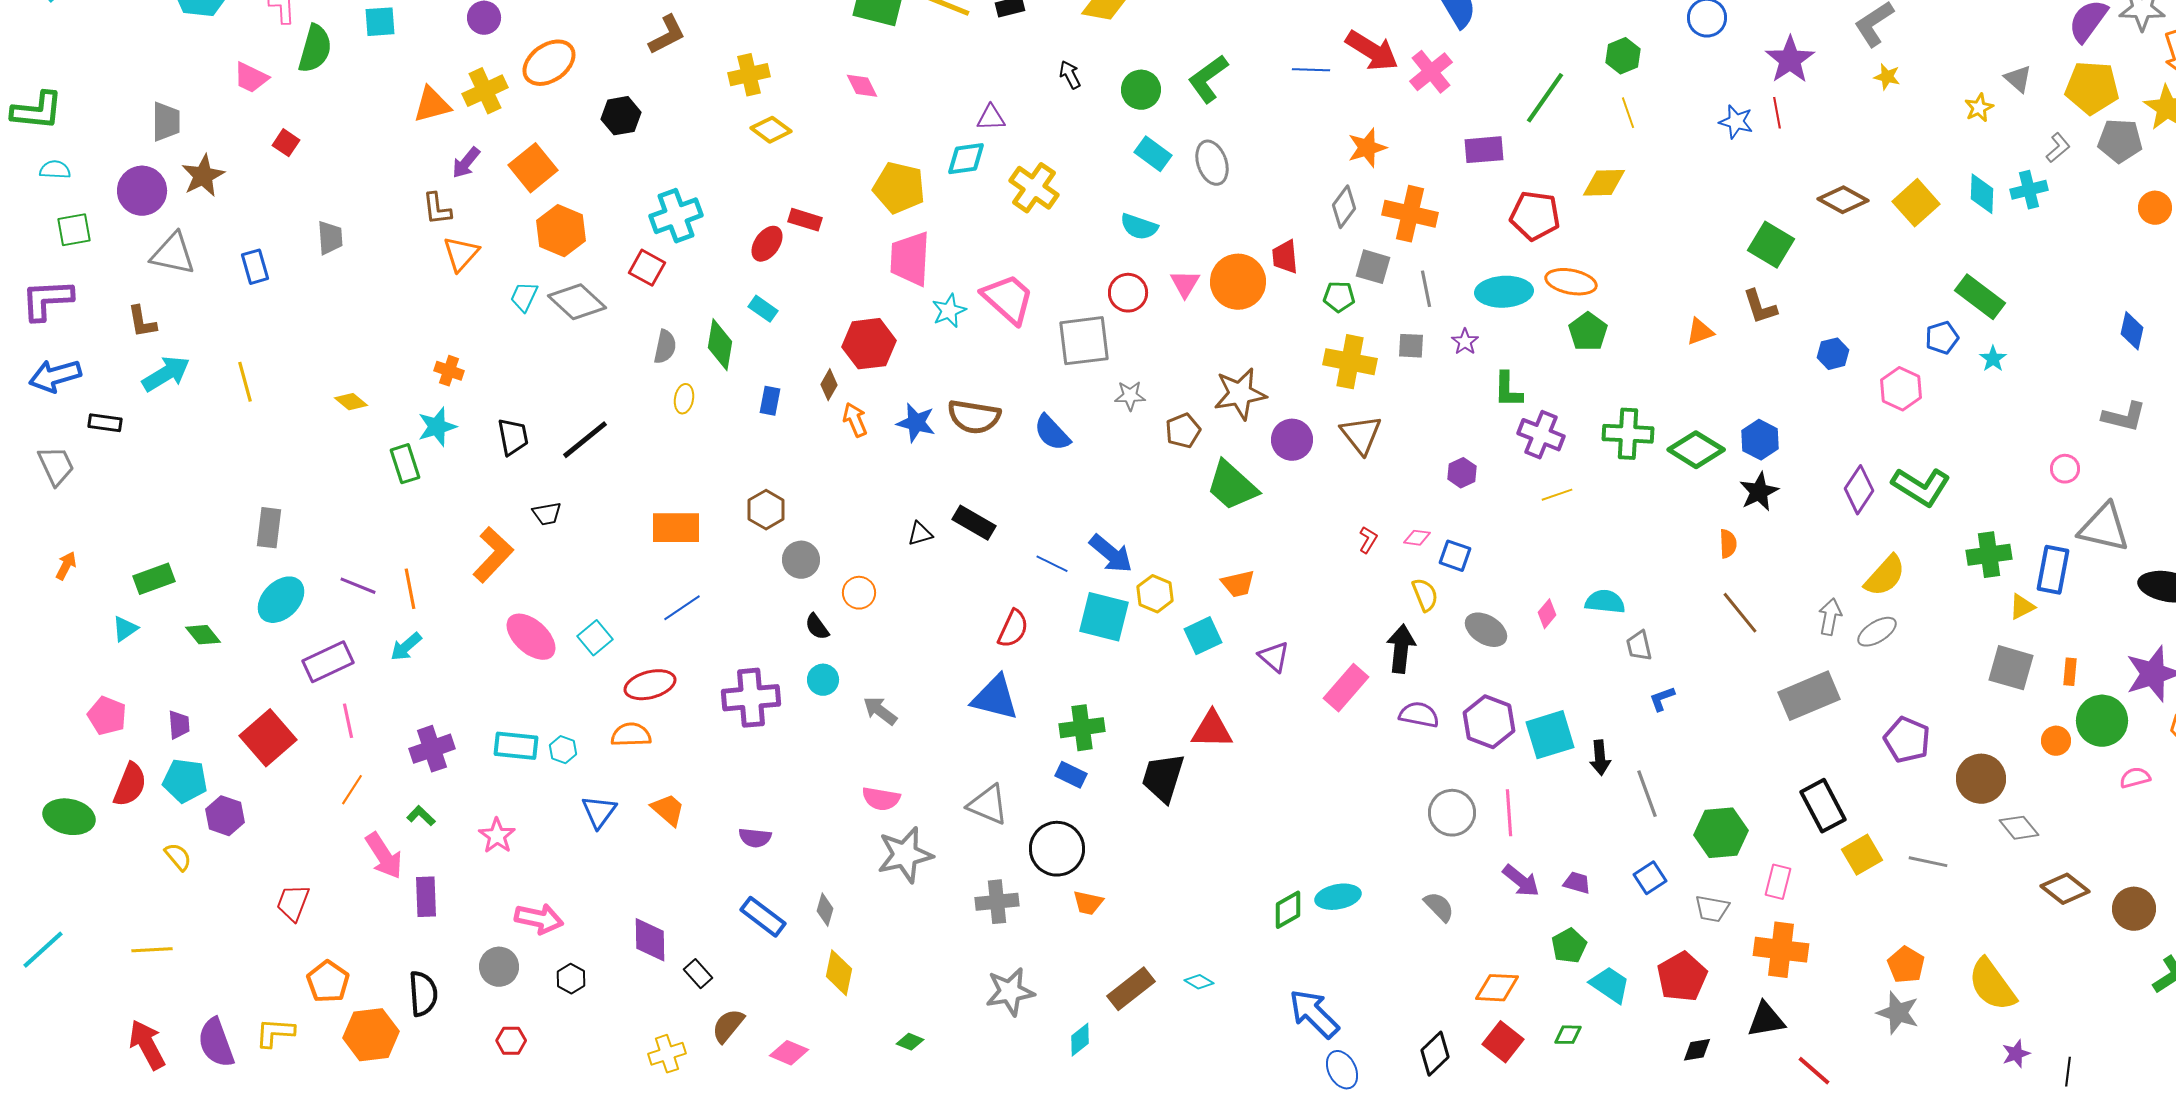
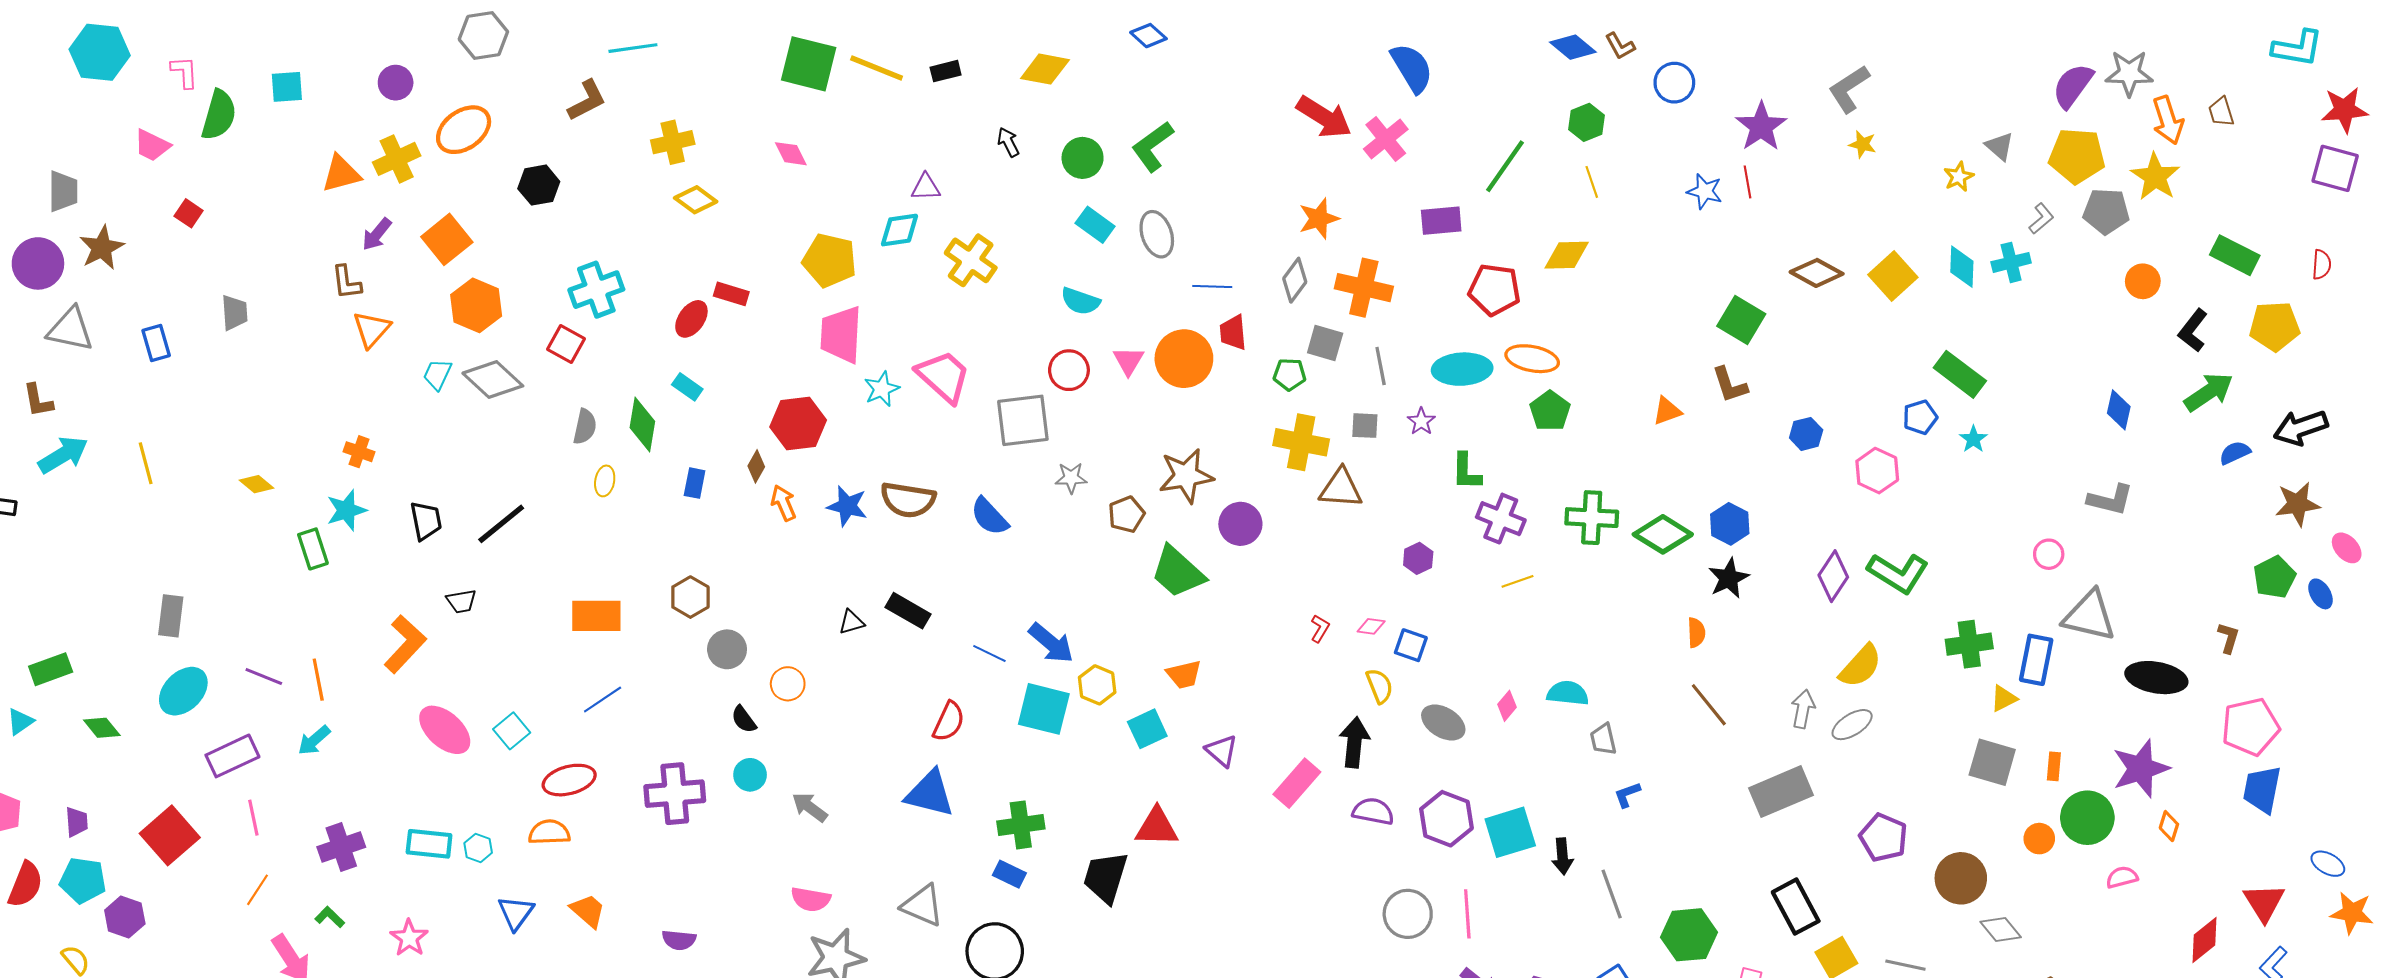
blue line: (1311, 70) -> (1212, 286), moved
brown triangle: (1361, 435) -> (1341, 488), moved, turned -48

